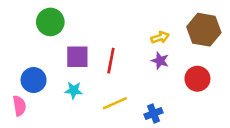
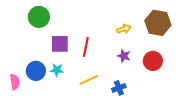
purple star: (160, 61) -> (124, 56), moved
blue circle: (34, 80) -> (36, 71), moved

